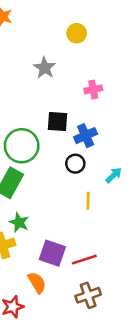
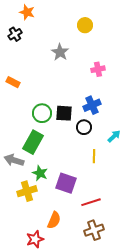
black square: (57, 121) -> (64, 113), moved
green circle: (22, 146) -> (42, 113), size x0.7
purple square: (52, 253) -> (66, 183), moved
orange semicircle: (37, 283) -> (54, 220), turned 54

